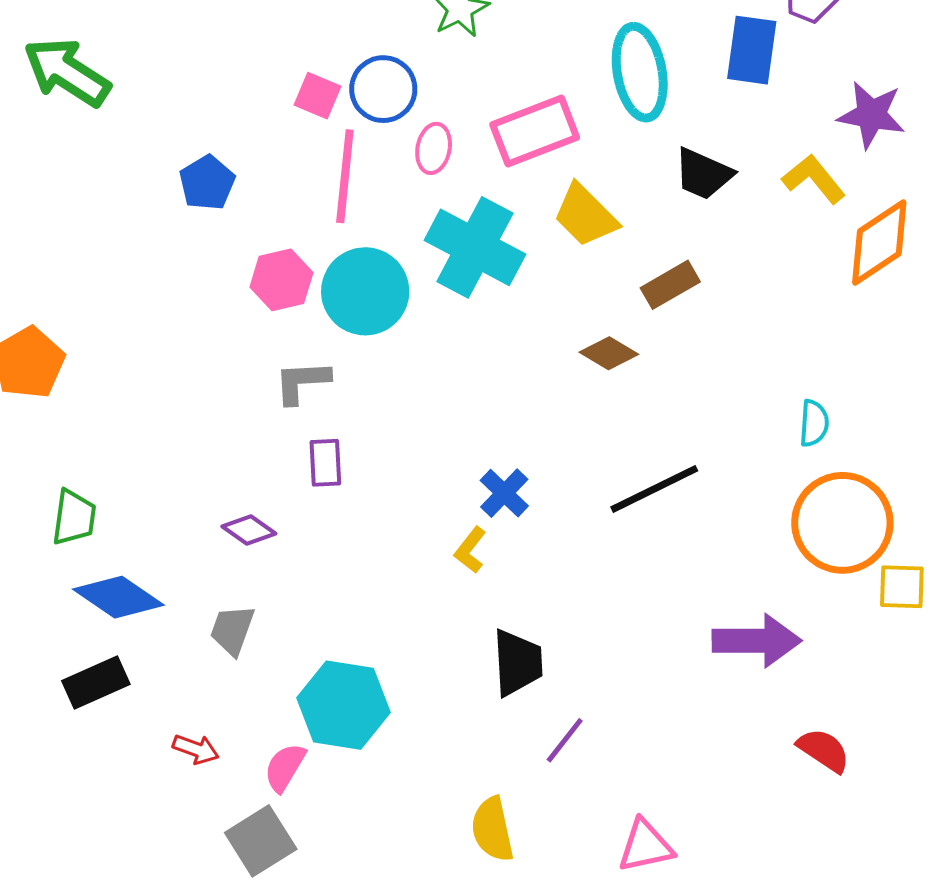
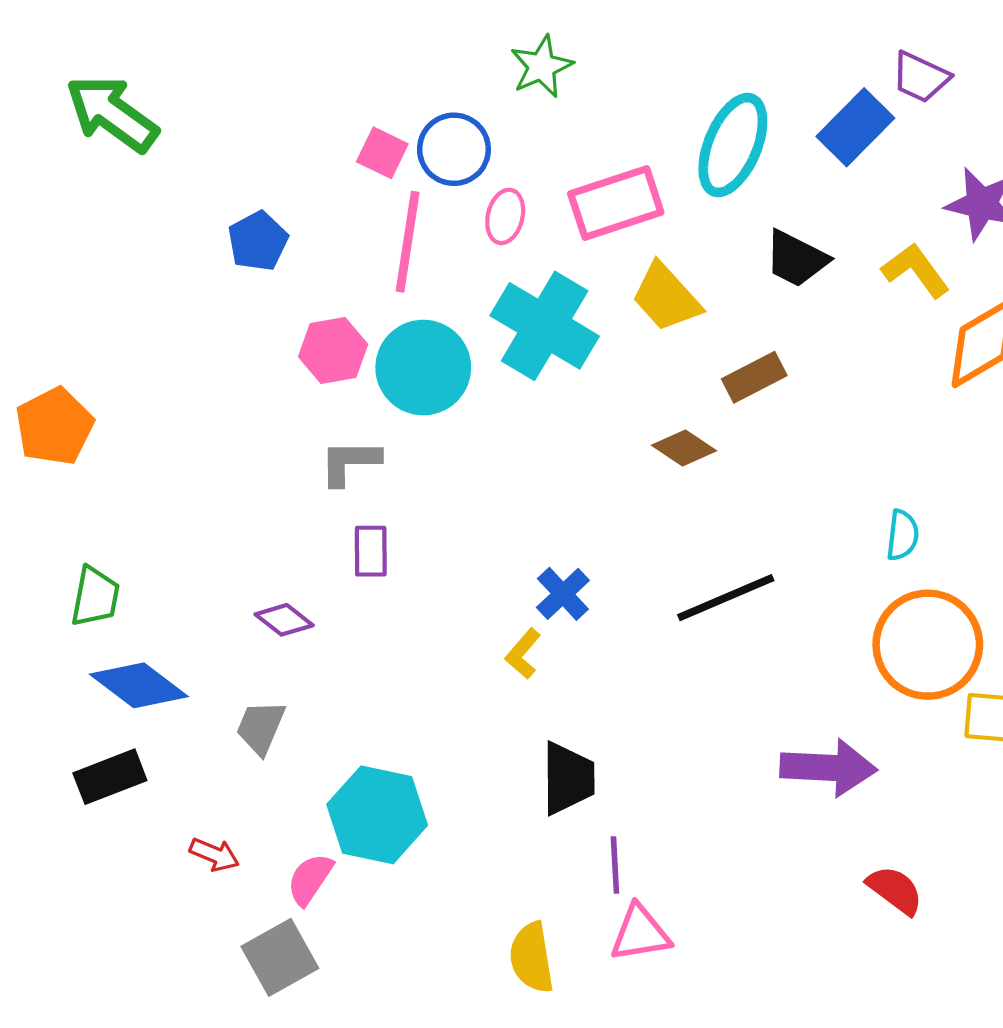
blue rectangle: (752, 50) -> (855, 127), turned 34
cyan ellipse: (640, 72) -> (733, 145), turned 30
purple line: (565, 740) -> (615, 865), turned -44
pink triangle: (646, 846) -> (640, 933), moved

